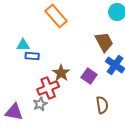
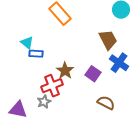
cyan triangle: (23, 45) -> (27, 43), turned 40
brown semicircle: (102, 105) -> (106, 103), turned -54

